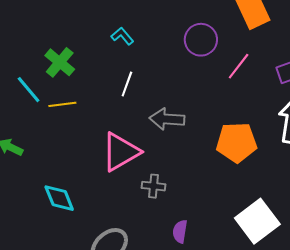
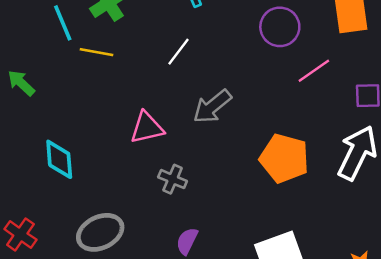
gray arrow: (167, 119) -> (212, 107), turned -60
pink triangle: (121, 152) -> (147, 128), size x0.7

